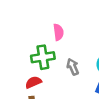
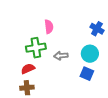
gray arrow: (73, 67) -> (61, 56), turned -72

